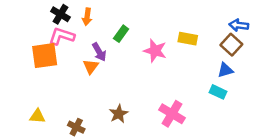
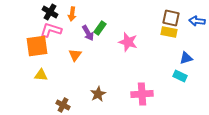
yellow rectangle: (188, 39) -> (169, 32), moved
brown square: (231, 45) -> (171, 18), moved, turned -30
purple arrow: (99, 52) -> (88, 33), moved
pink cross: (172, 114) -> (142, 94), turned -35
yellow triangle: (37, 116) -> (41, 75), moved

